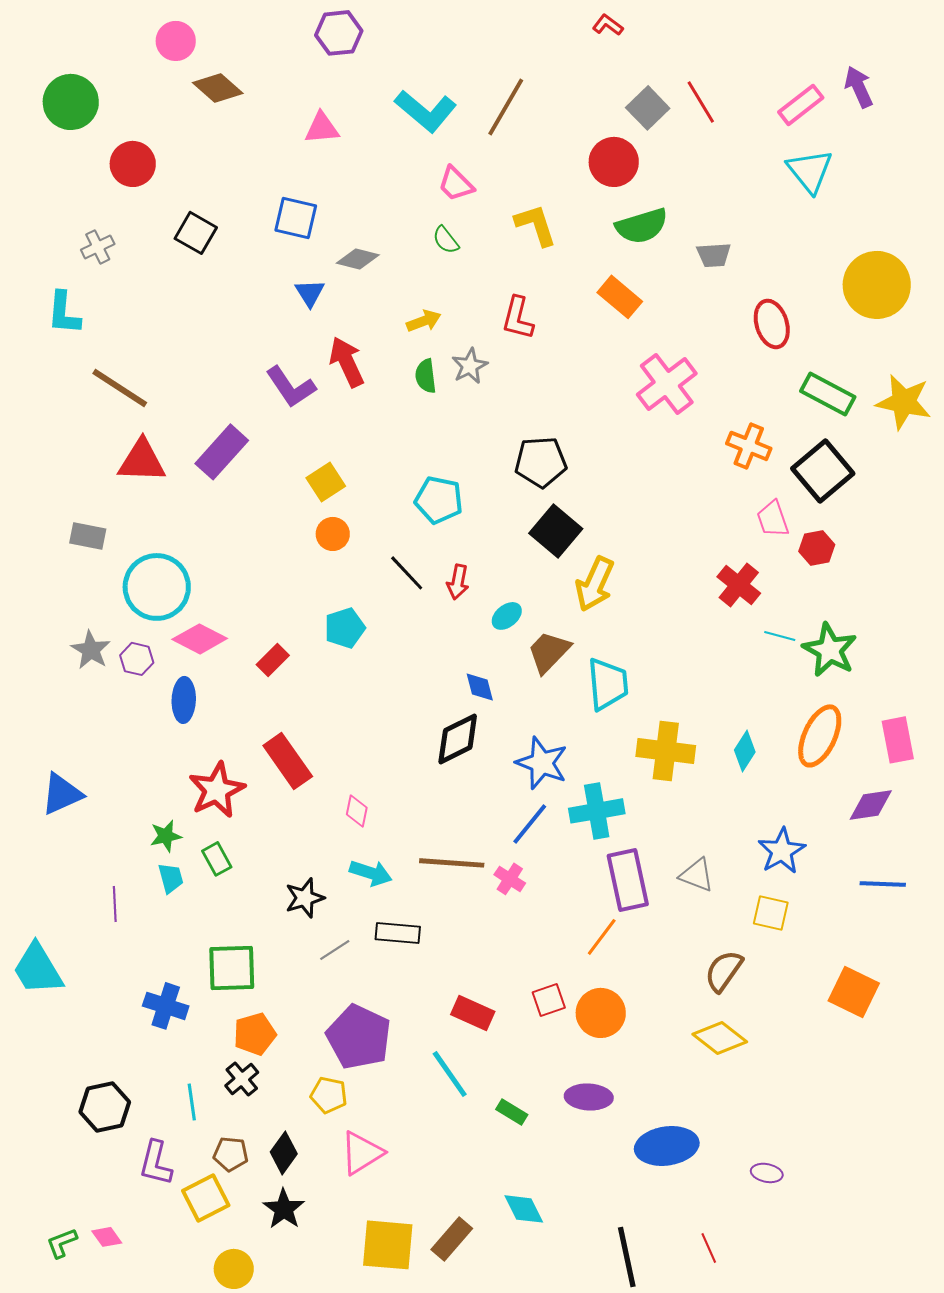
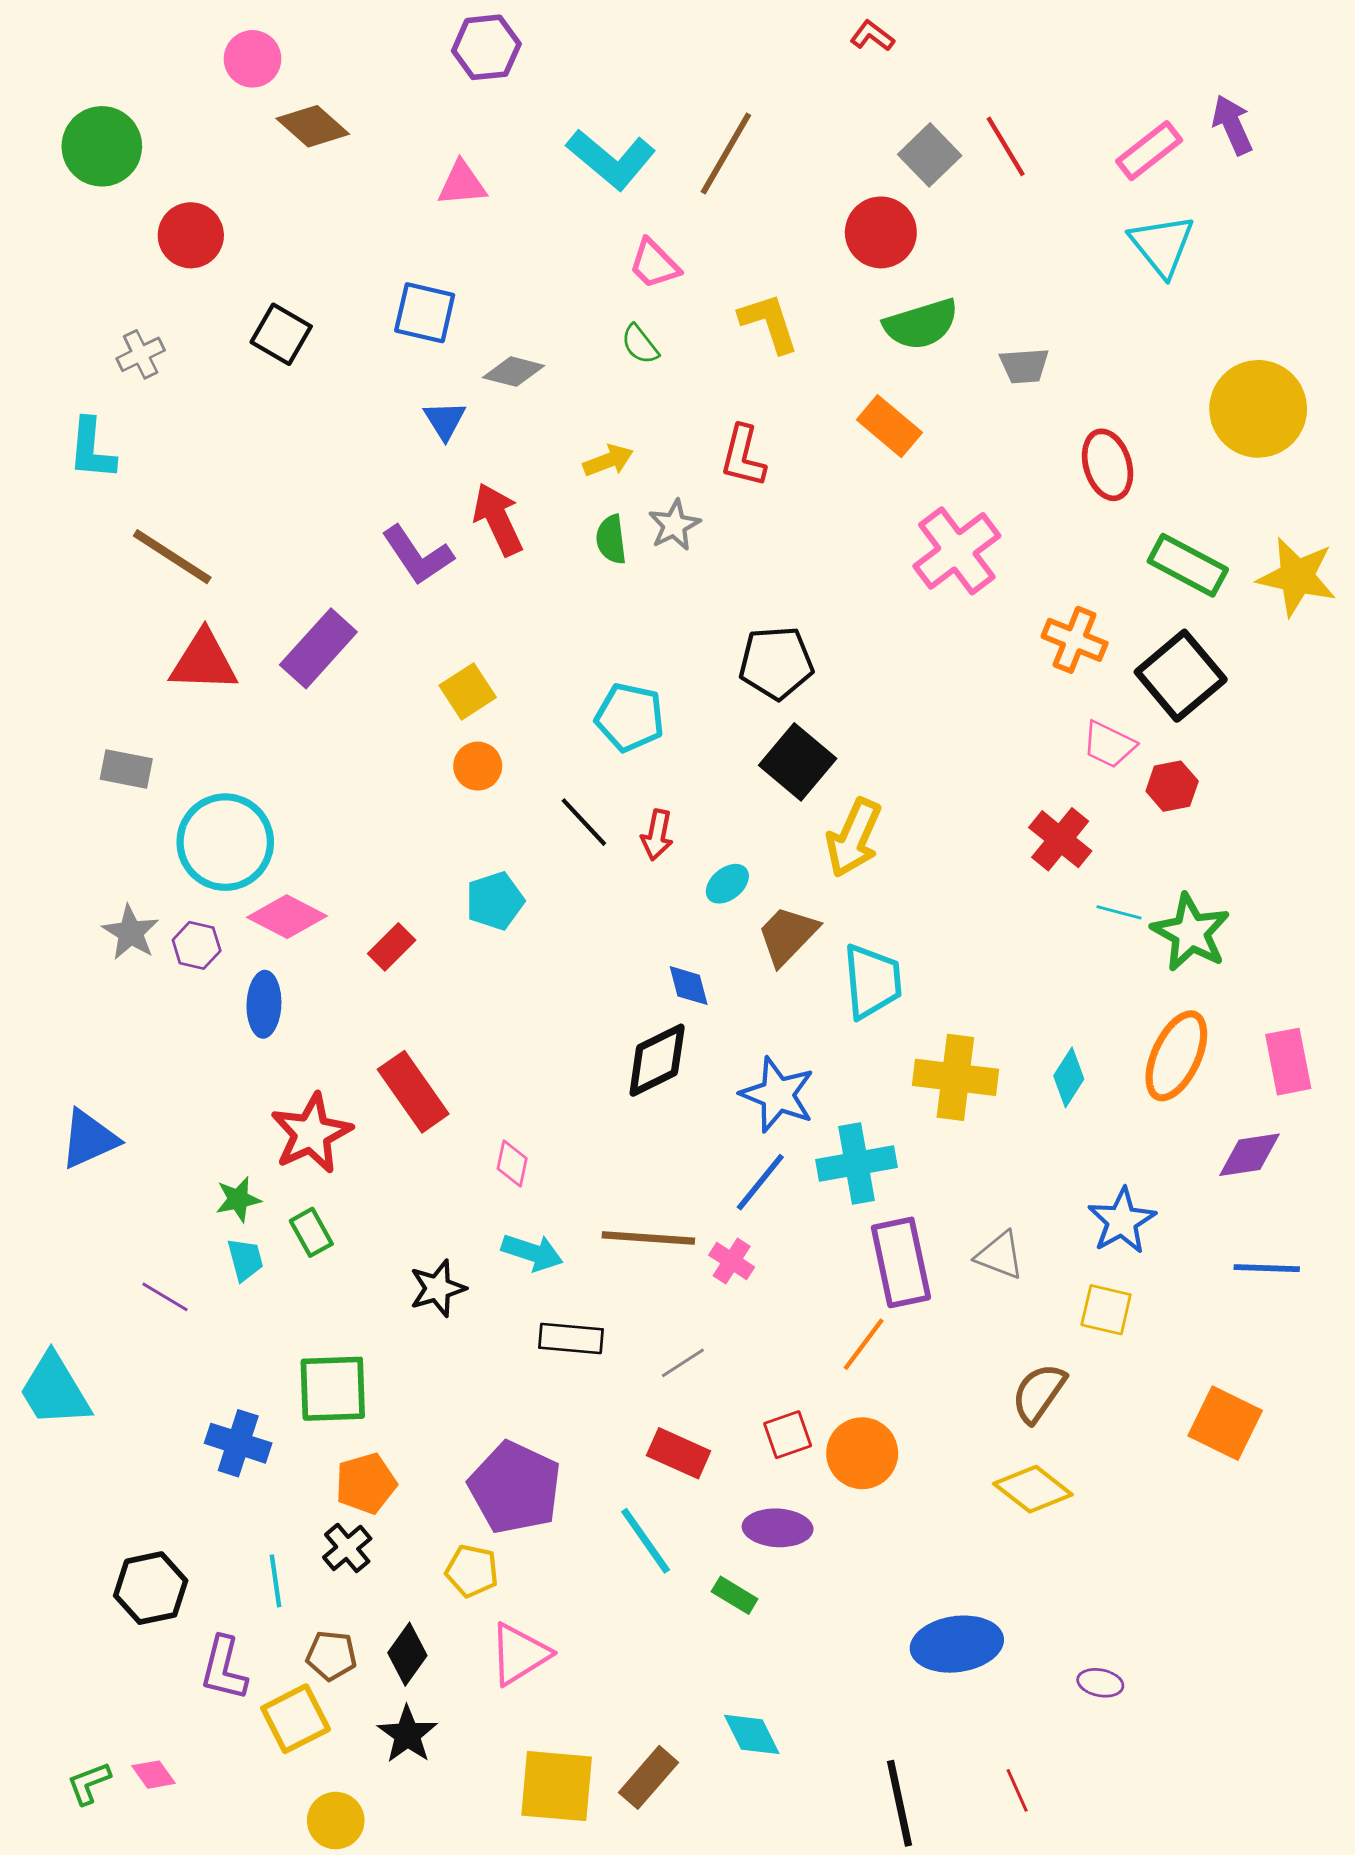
pink trapezoid: (773, 519) -> (1109, 745), turned -45
purple line: (115, 904) -> (165, 1297), turned -56
gray line: (335, 950) -> (683, 1363), moved
purple ellipse: (589, 1097) -> (778, 1528), moved

